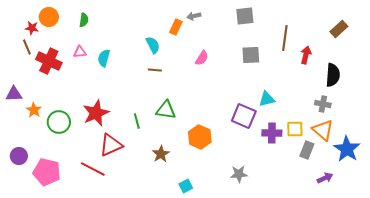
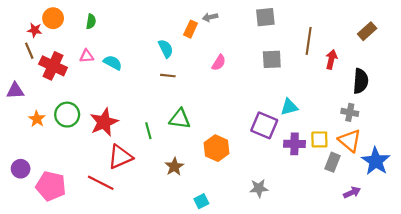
cyan semicircle: (104, 58) -> (113, 63), turned 102
purple triangle: (14, 94) -> (15, 91), moved
green circle: (59, 122) -> (67, 115), moved

